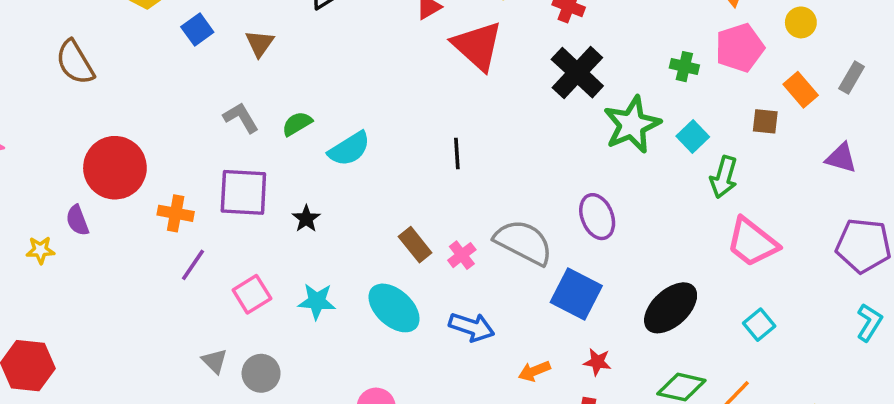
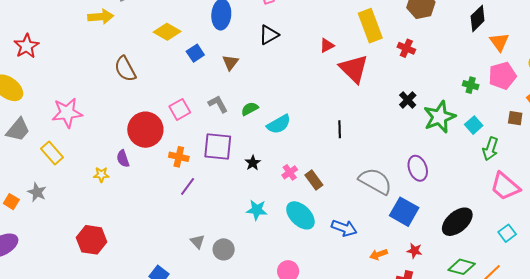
black cross: (577, 73) -> (408, 100), moved, size x0.6
pink cross: (462, 255) -> (290, 172), moved
pink square: (252, 294) -> (180, 109), moved

